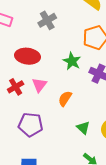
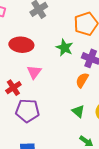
red cross: (16, 87) -> (13, 88), moved
orange semicircle: (65, 99) -> (82, 80), moved

